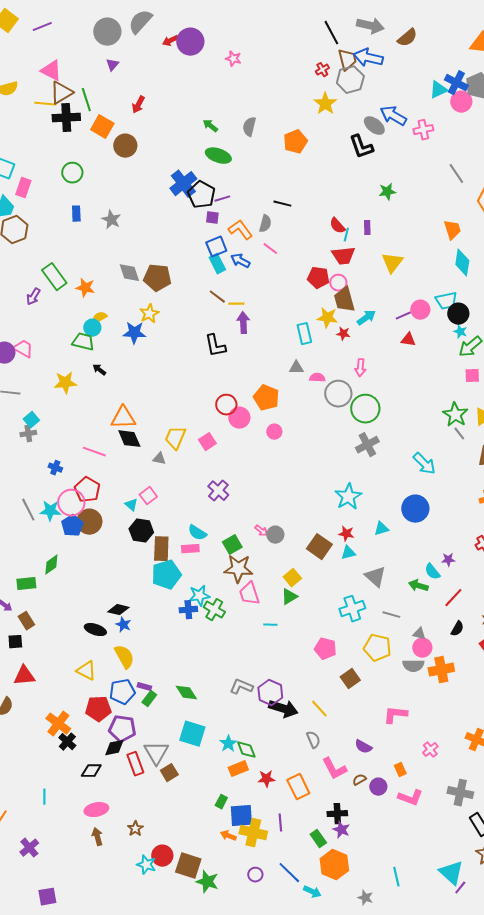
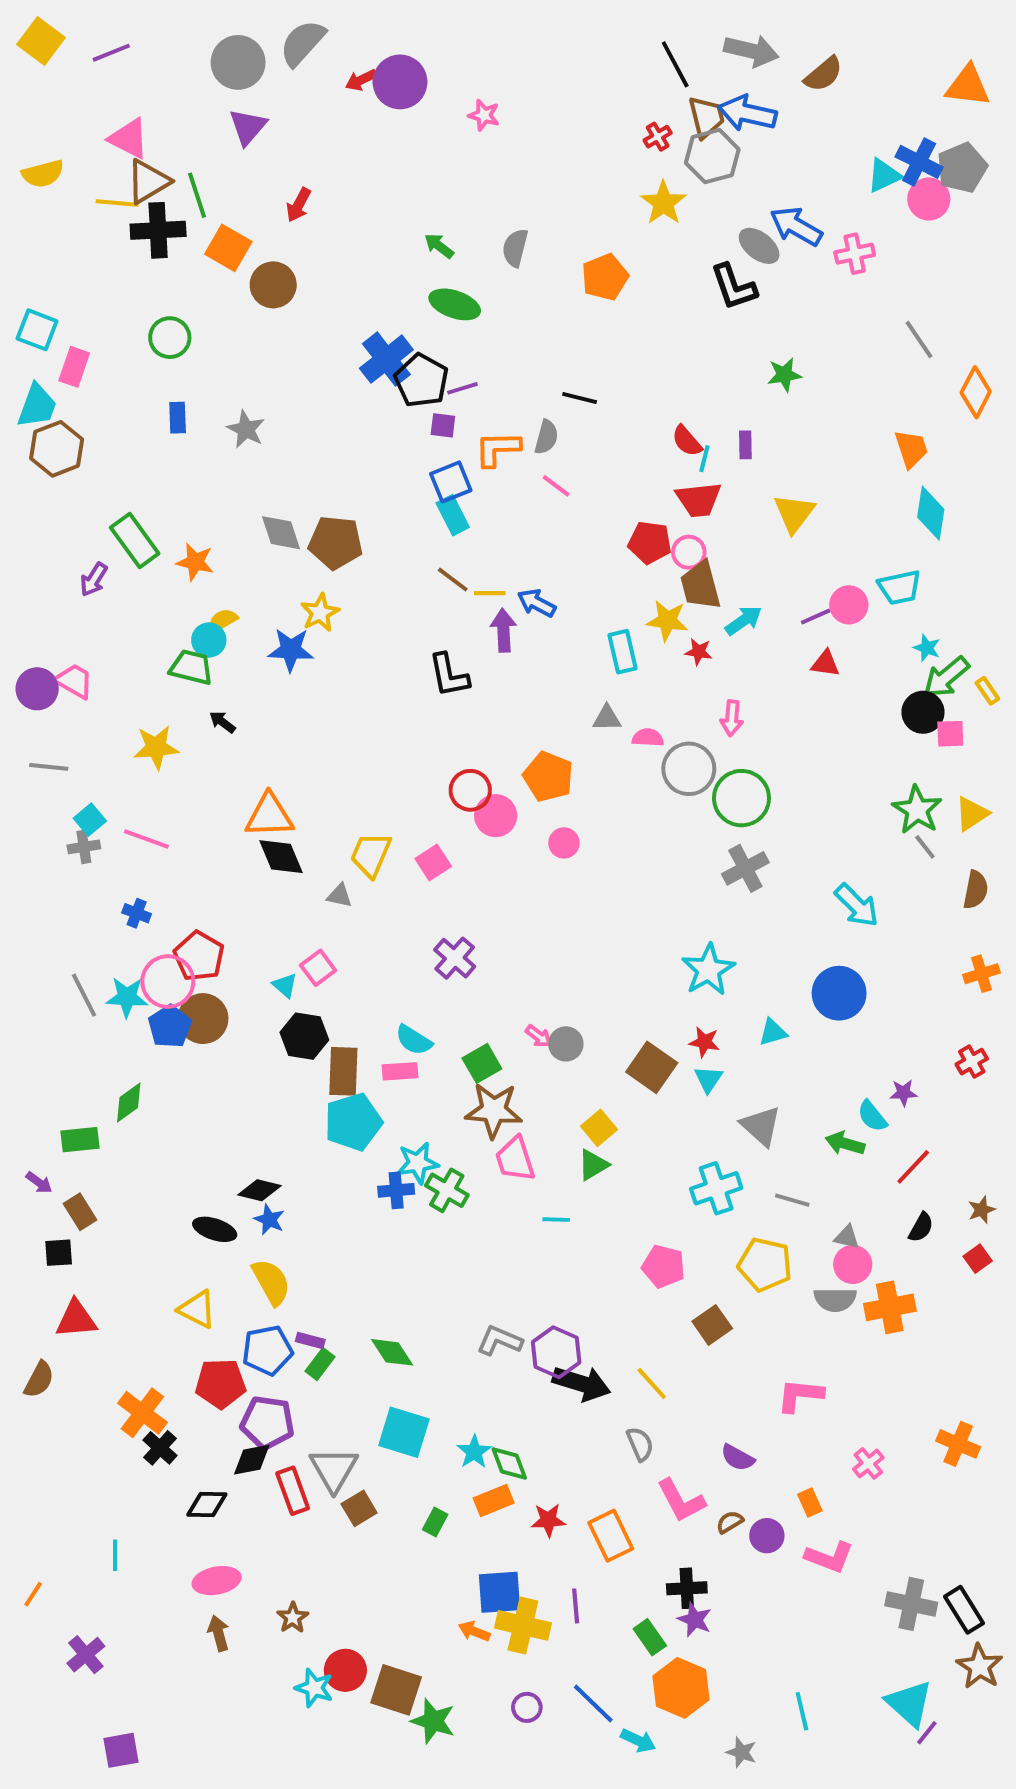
purple triangle: (112, 65) -> (248, 127), size x1.5
orange L-shape: (240, 230) -> (498, 449), turned -55
blue arrow: (240, 261) -> (537, 603), moved
black circle: (458, 314) -> (923, 712), moved
pink line: (94, 452) -> (146, 839), moved
cyan triangle: (348, 553) -> (708, 1079), turned -42
gray cross: (460, 793) -> (911, 1604), moved
green rectangle: (221, 802) -> (435, 1522), moved

